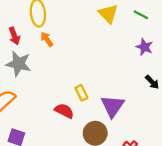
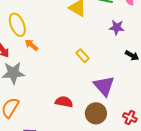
yellow rectangle: (81, 93) -> (82, 56), moved

